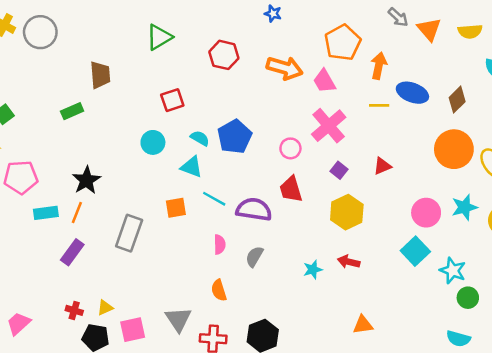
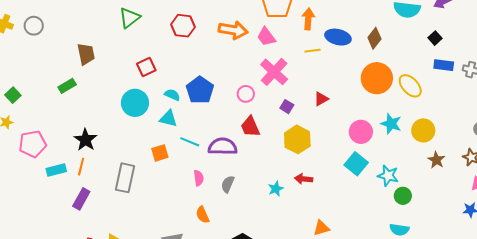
gray circle: (40, 32) -> (34, 26), size x0.7
cyan circle: (153, 142) -> (135, 103), size x1.4
cyan star: (464, 207) -> (391, 124), turned -30

